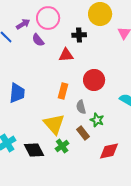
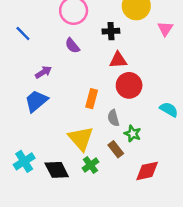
purple arrow: (23, 24) -> (43, 72), moved
purple semicircle: (38, 40) -> (72, 46), moved
red triangle: (66, 55) -> (118, 60), moved
blue trapezoid: (17, 93) -> (36, 101), turned -135

